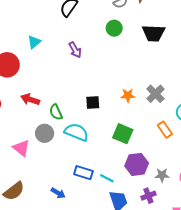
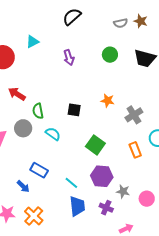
green circle: (114, 28) -> (110, 55), moved
orange star: (128, 95) -> (108, 101), moved
cyan semicircle: (76, 132) -> (53, 134), size x0.7
blue rectangle: (83, 173) -> (39, 170), moved
purple cross: (148, 196) -> (106, 208), turned 32

